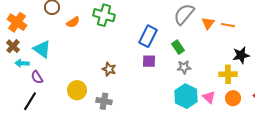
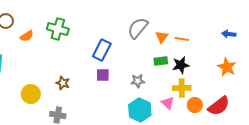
green rectangle: (178, 47) -> (161, 61), moved, turned -64
black star: (241, 55) -> (181, 65), moved
yellow circle: (77, 90) -> (31, 94), moved
pink triangle: (209, 97) -> (168, 103), moved
orange circle: (233, 98) -> (195, 105), moved

